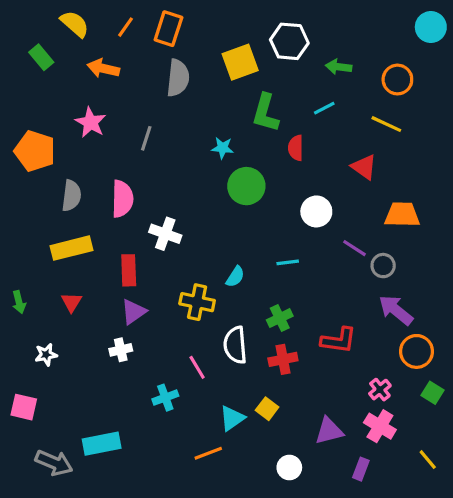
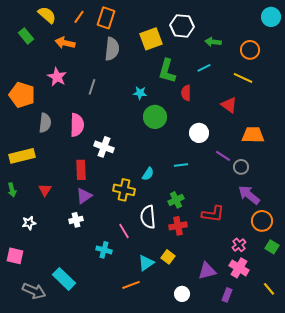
yellow rectangle: (71, 248) -> (22, 156), moved
cyan cross: (165, 398) -> (104, 250), turned 35
cyan rectangle: (102, 444) -> (64, 279), turned 55

